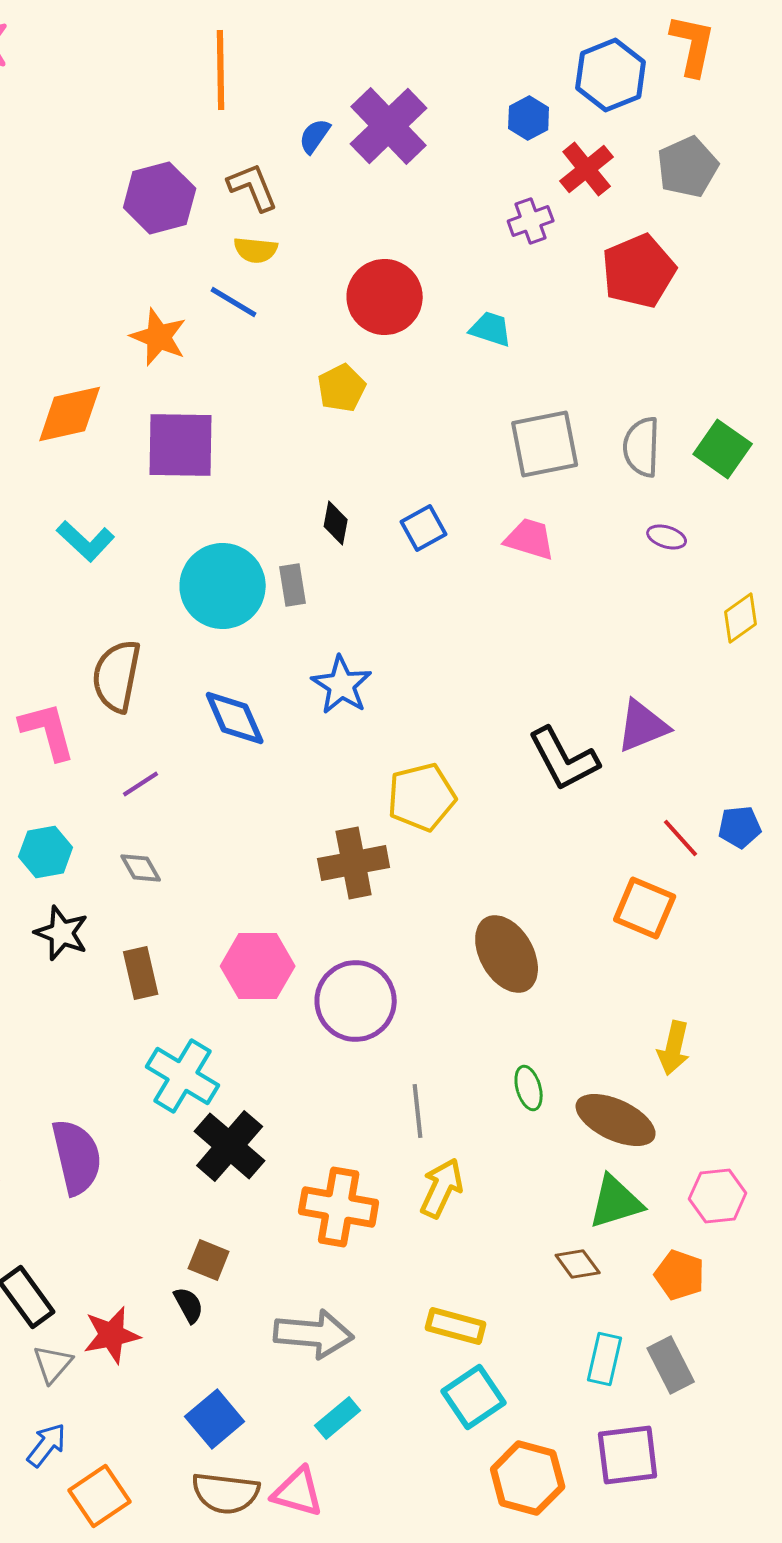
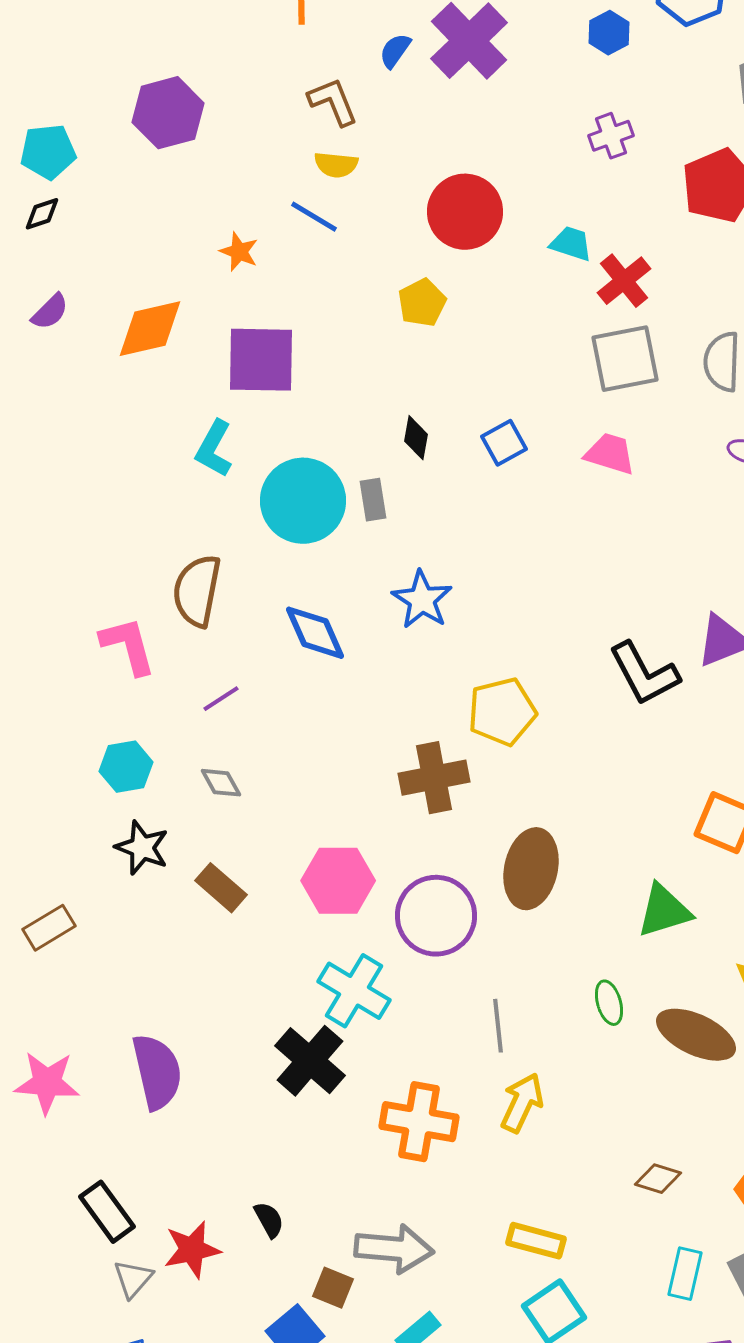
red cross: (587, 169) -> (624, 281), moved
purple hexagon: (160, 198) -> (168, 113), moved
orange star: (159, 337) -> (239, 252), size x0.7
cyan L-shape: (86, 541) -> (214, 449), moved, turned 76
brown ellipse: (507, 954) -> (531, 869), moved, turned 42
brown rectangle: (141, 973) -> (221, 888), turned -36
cyan cross: (183, 1076) -> (354, 991), moved
green triangle: (616, 1202) -> (664, 911), moved
brown square: (209, 1260) -> (333, 1288), moved
brown diamond: (578, 1264) -> (658, 1179), turned -36

